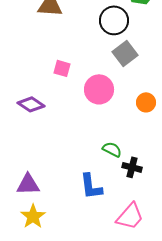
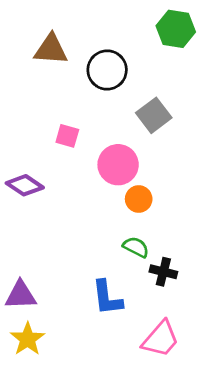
black circle: (114, 20) -> (107, 70), moved
orange circle: (146, 102) -> (139, 199), moved

